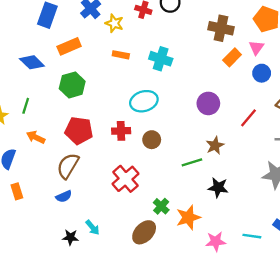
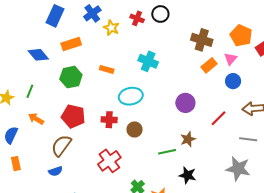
orange rectangle: (121, 55) -> (107, 69), moved

